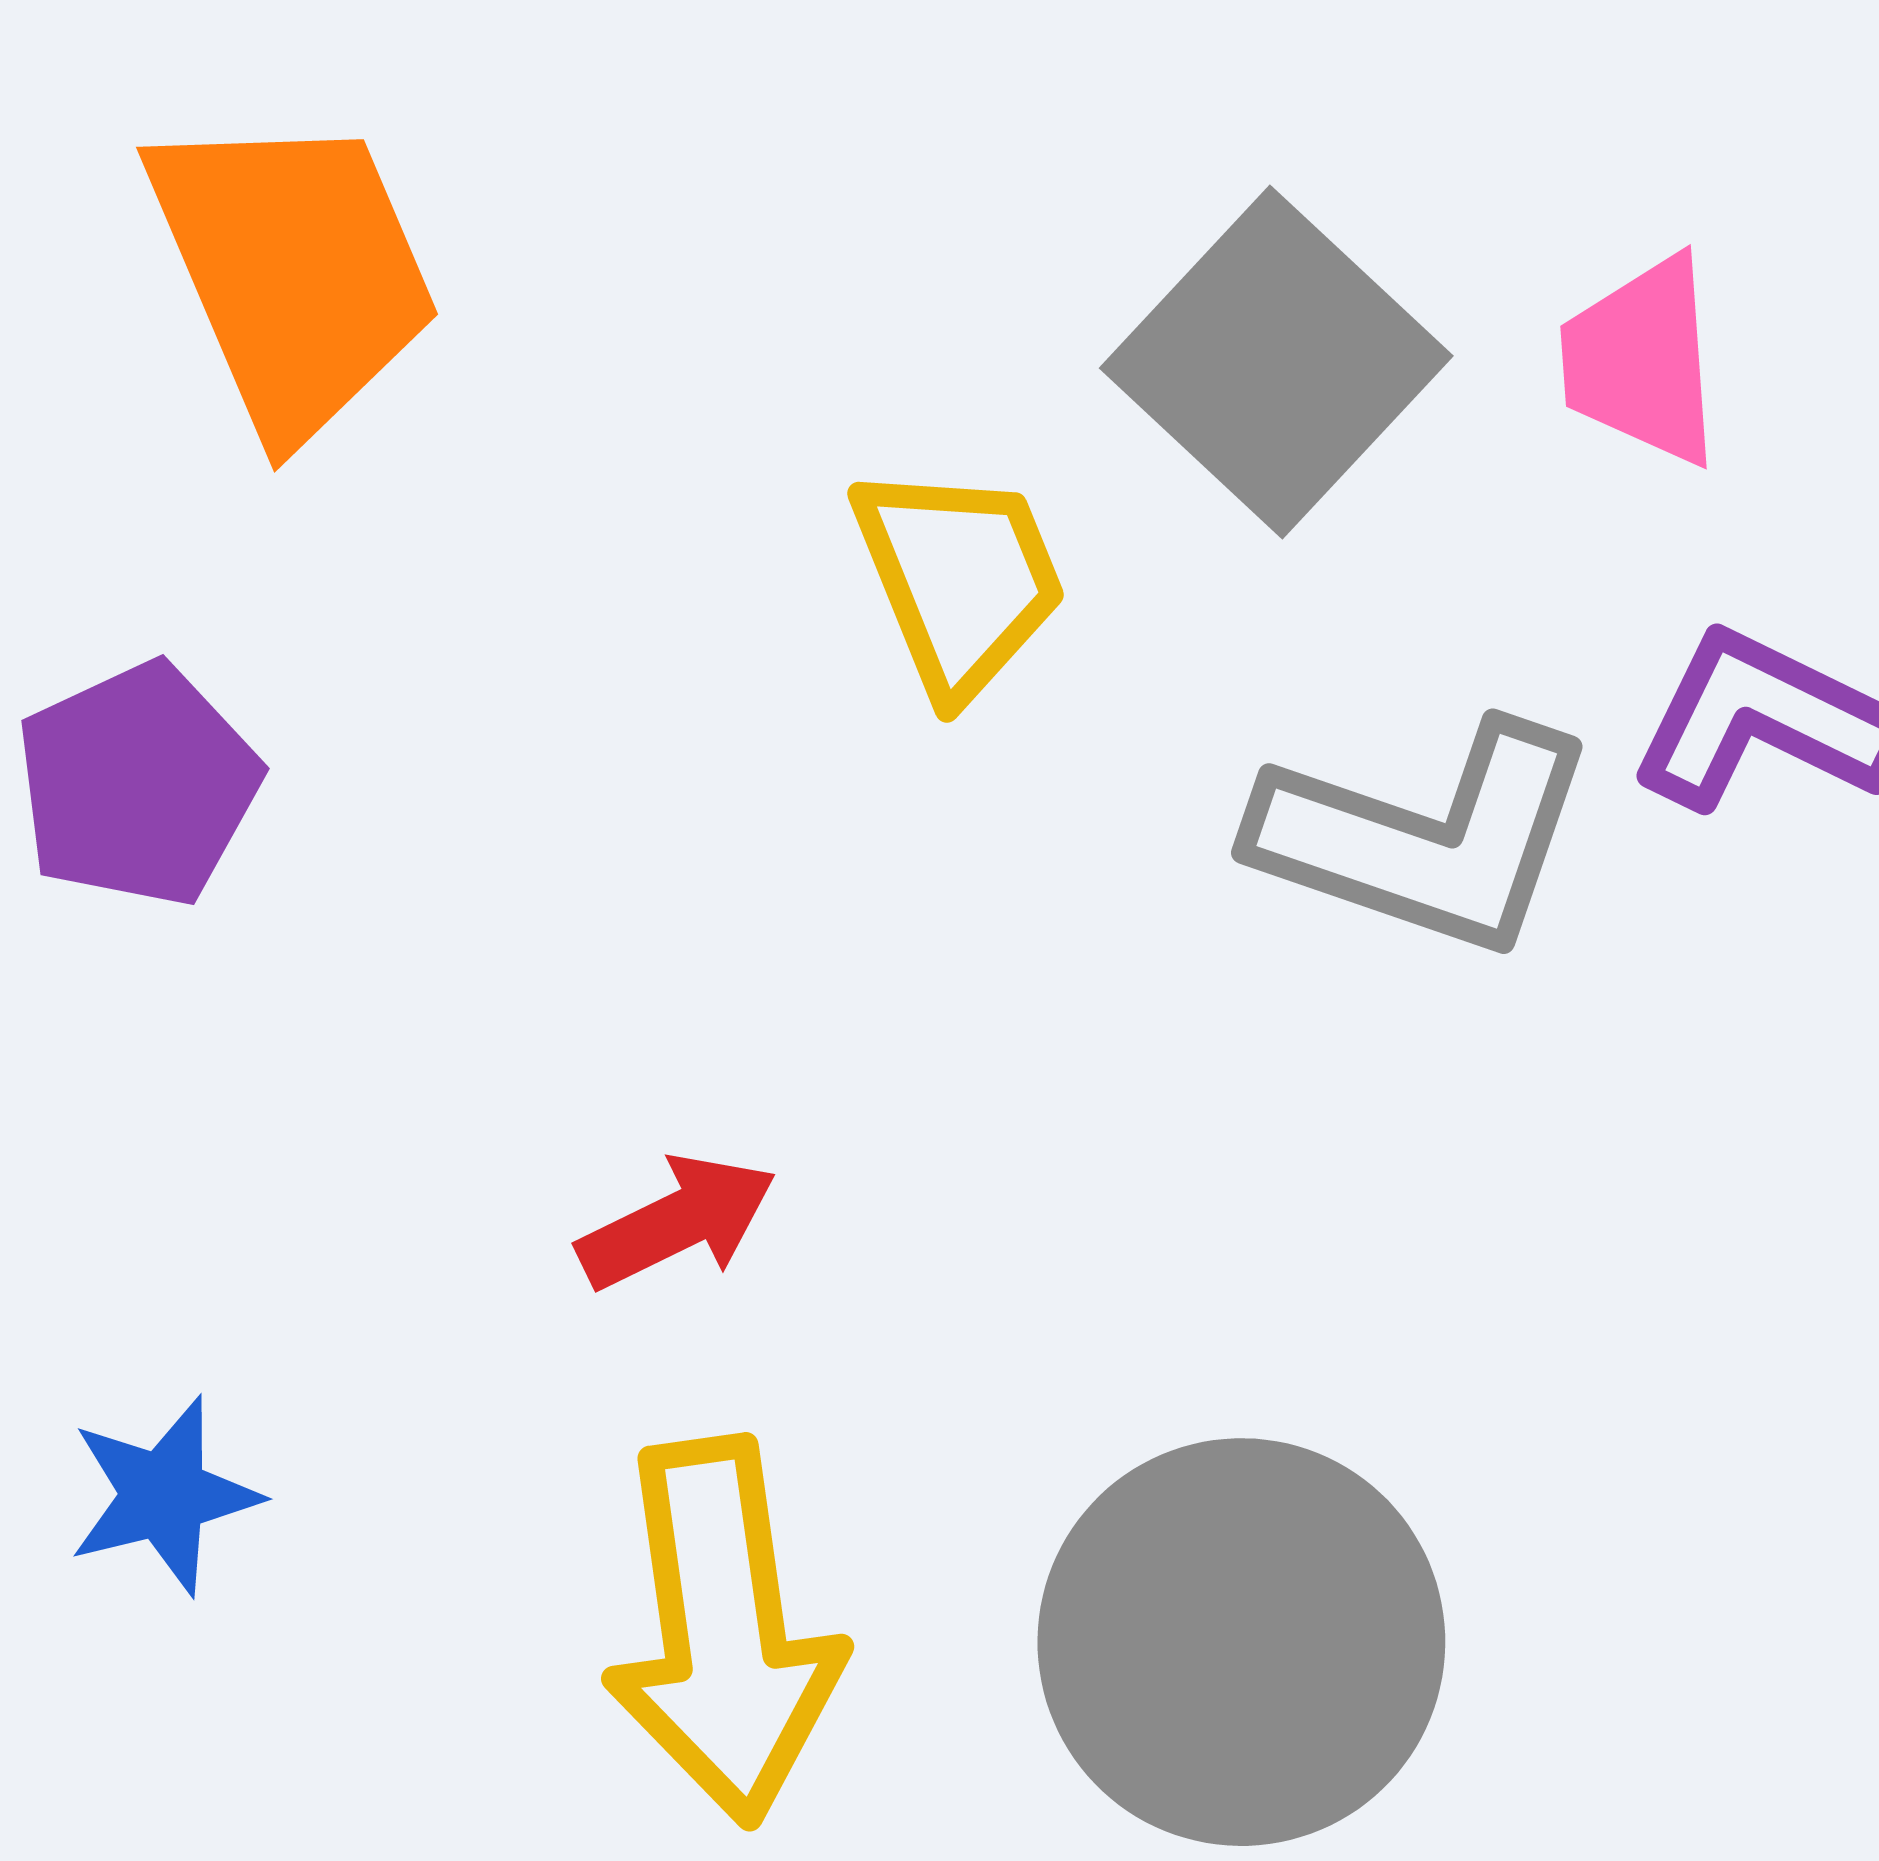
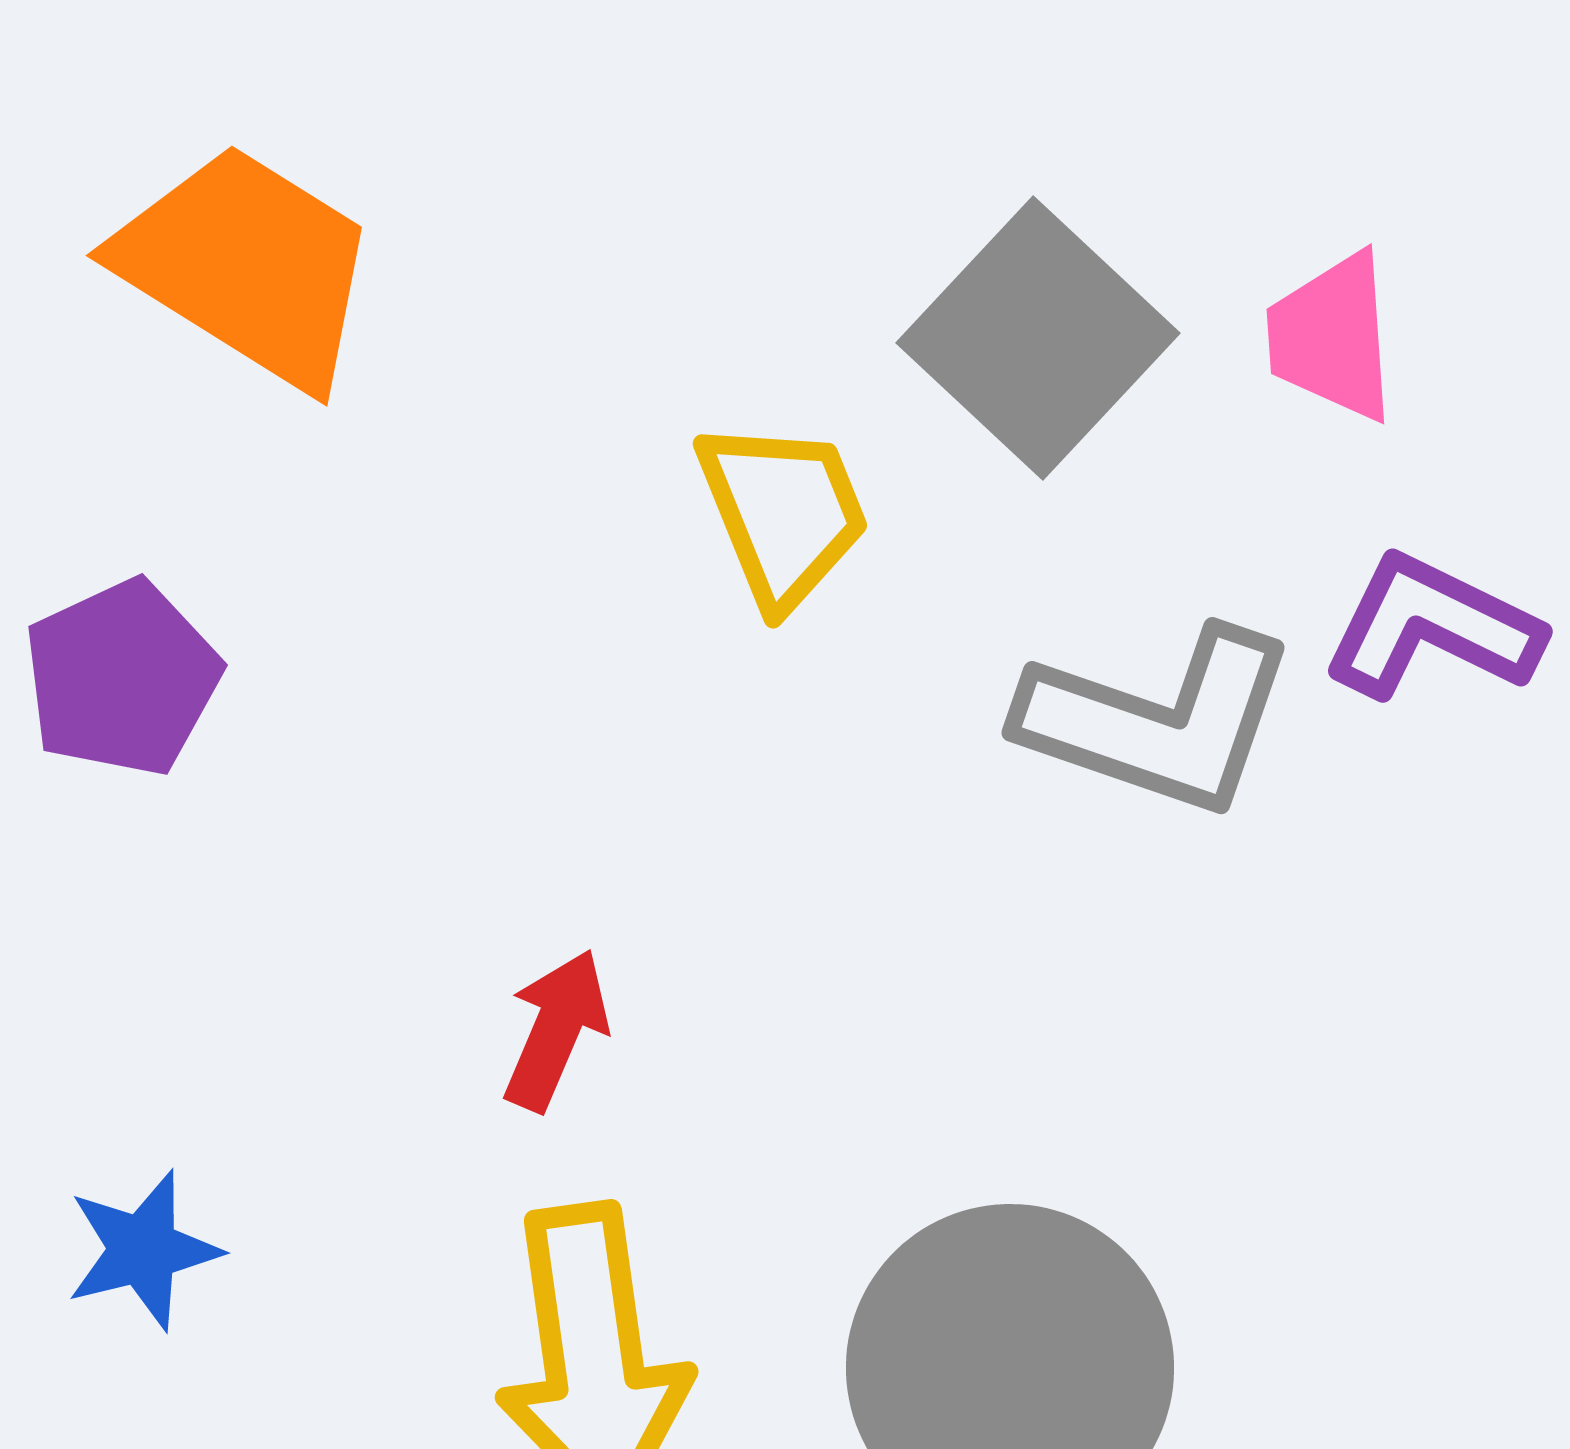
orange trapezoid: (293, 272) -> (247, 266), turned -35
red arrow: (677, 1222) -> (556, 1030), turned -41

